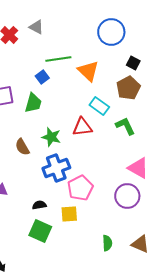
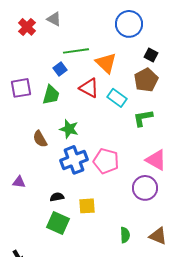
green L-shape: (125, 126) -> (143, 118), turned -75
red triangle: (82, 127) -> (89, 88), moved, turned 35
pink pentagon: (80, 188) -> (106, 161), moved, turned -30

